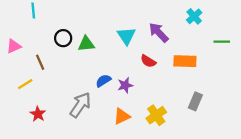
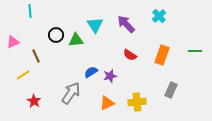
cyan cross: (194, 16) -> (159, 16), moved
purple arrow: (159, 32) -> (126, 24), moved
cyan triangle: (126, 36) -> (95, 25), moved
green line: (222, 42) -> (195, 51), moved
orange rectangle: (185, 61) -> (162, 55), turned -72
yellow cross: (156, 115) -> (137, 102), turned 30

